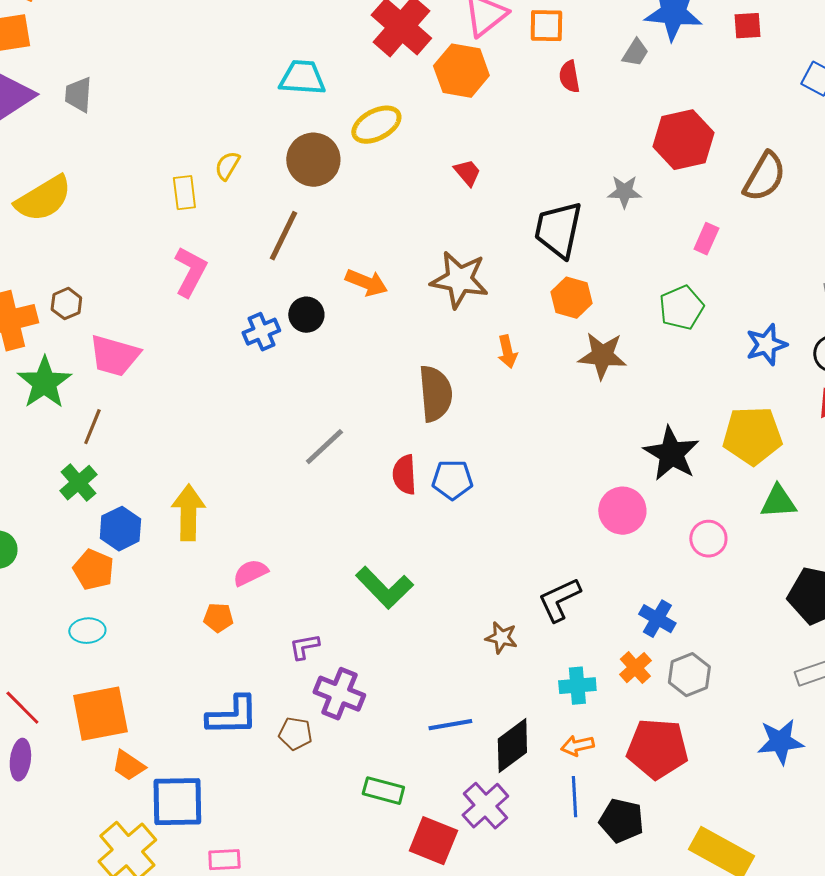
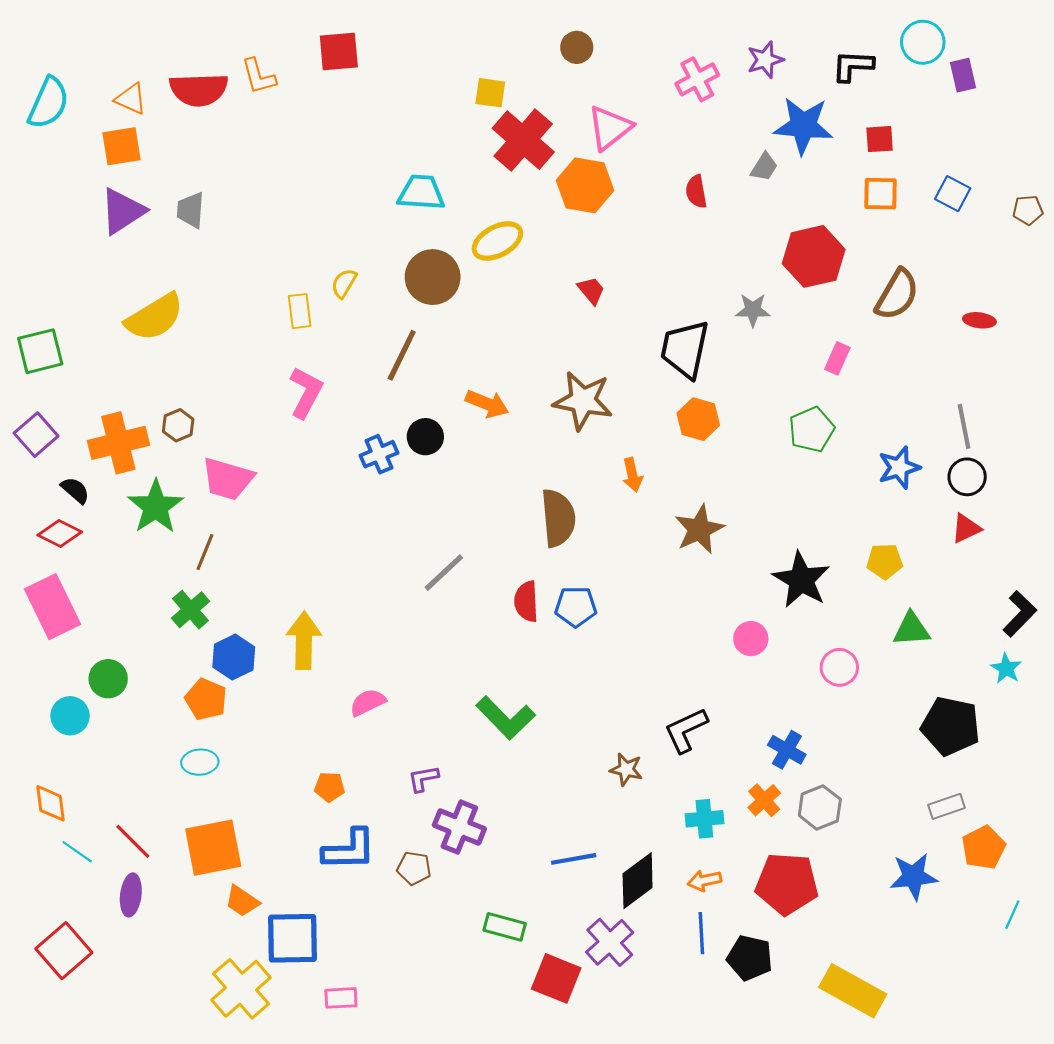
orange square: (546, 26) -> (881, 194), moved
brown star: (602, 356) -> (699, 529), moved, turned -30
yellow pentagon: (752, 436) -> (885, 561), size x0.6
pink circle: (622, 511) -> (751, 639), size x0.7
orange pentagon: (218, 618) -> (330, 787), moved

